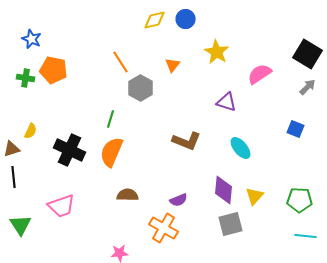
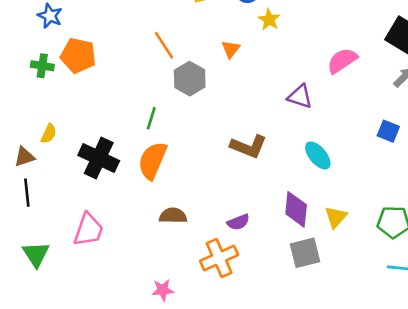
yellow star: (216, 52) -> (269, 20), moved, size x0.7
pink trapezoid: (62, 206) -> (88, 230), turned -52
orange cross: (164, 228) -> (219, 258), turned 36

